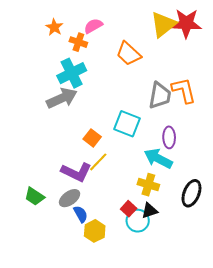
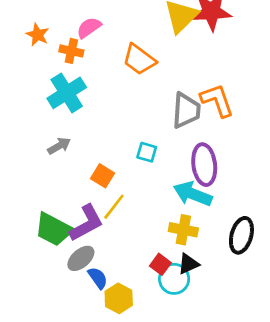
gray arrow: (62, 98) -> (59, 146), moved, size x0.6
cyan square: (127, 124) -> (147, 152), size x0.6
purple ellipse: (169, 137) -> (204, 165), size x1.4
purple L-shape: (76, 172) -> (86, 223), turned -48
green trapezoid: (35, 196) -> (54, 229), moved, size x1.4

